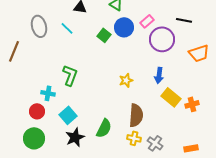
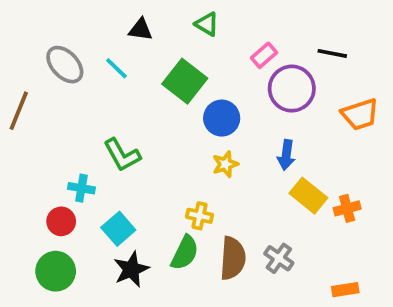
gray ellipse: (39, 26) -> (65, 65), turned -30
blue circle: (124, 27) -> (222, 118), moved
green square: (104, 35) -> (185, 81), size x1.6
green L-shape: (70, 75) -> (122, 155), turned 130
brown semicircle: (136, 115) -> (233, 258), moved
yellow cross: (134, 138) -> (200, 216), moved
gray cross: (155, 143) -> (279, 258), moved

